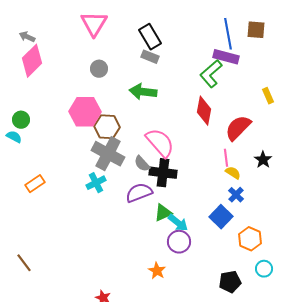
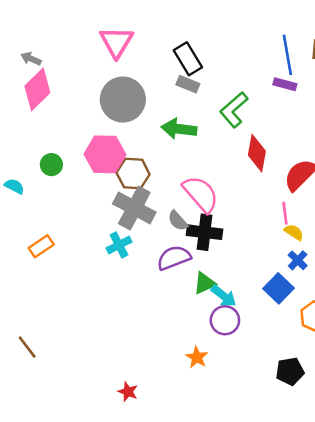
purple rectangle: (226, 57) -> (285, 84), size x0.7
gray circle: (99, 69) -> (123, 100), size x2.0
green L-shape: (211, 74) -> (234, 110), moved
green circle: (21, 120) -> (51, 165), moved

